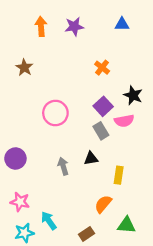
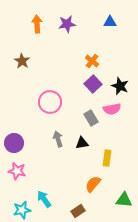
purple square: (103, 106) -> (93, 84), moved
gray arrow: (63, 166) -> (58, 139), moved
pink star: (20, 202) -> (17, 171), moved
green triangle: (126, 225) -> (124, 200), moved

